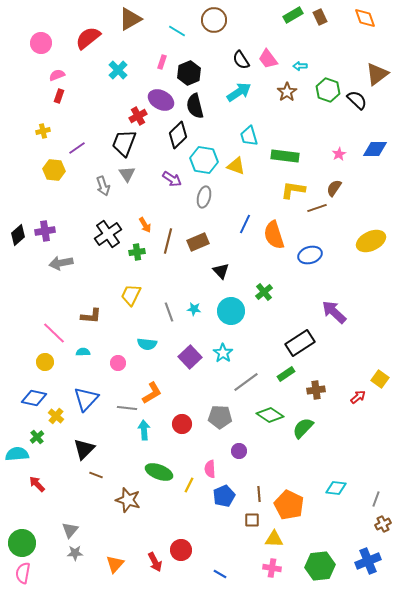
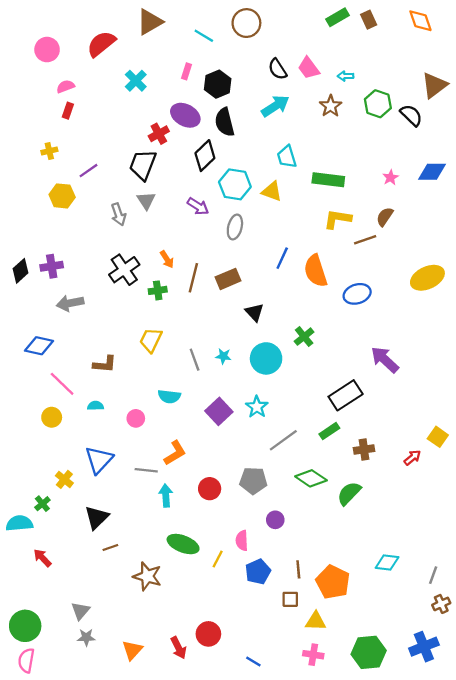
blue diamond: (34, 398) -> (39, 346), moved
brown line: (96, 475) -> (110, 547), turned -40

